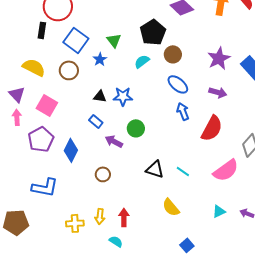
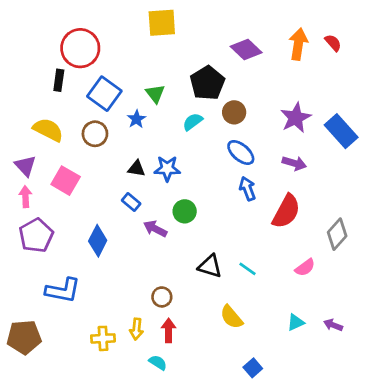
purple pentagon: (41, 139) -> (36, 235), moved
pink semicircle: (226, 170) -> (305, 268), size x0.6
brown circle: (103, 174) -> (162, 297), moved

